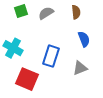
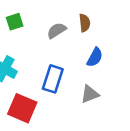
gray semicircle: (46, 13) -> (57, 31), moved
blue semicircle: (84, 39) -> (95, 57), turned 49

